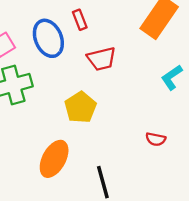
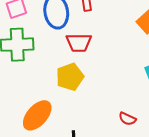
red trapezoid: (102, 59) -> (79, 43), moved

